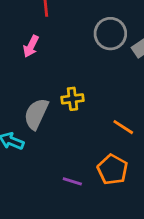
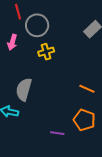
gray circle: (110, 34) -> (37, 25), moved
yellow cross: (72, 99) -> (46, 52), moved

